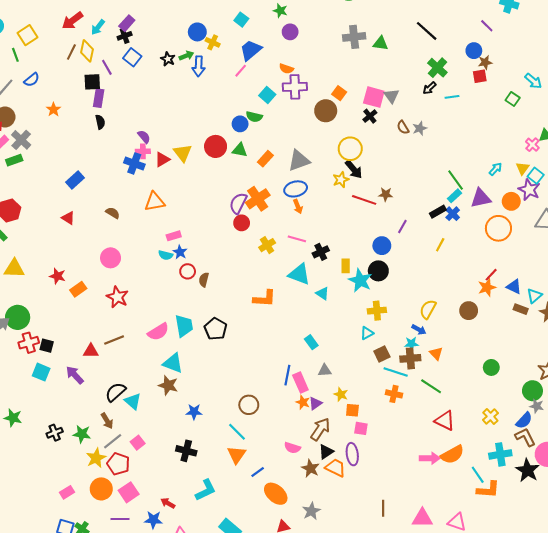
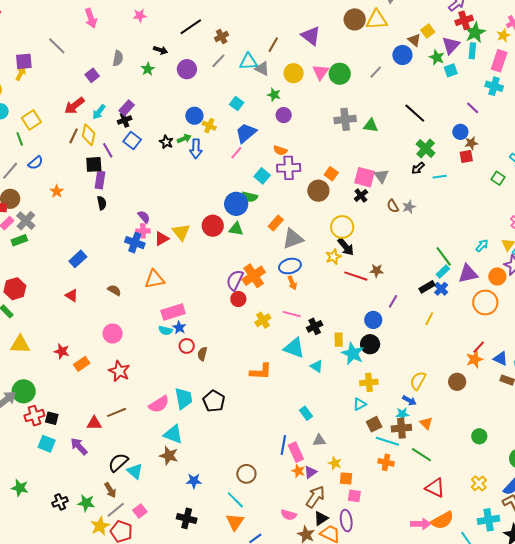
blue circle: (240, 124) -> (236, 204), size x1.5
orange rectangle: (265, 159) -> (276, 223), moved
pink rectangle: (174, 236) -> (173, 312), size x1.6

